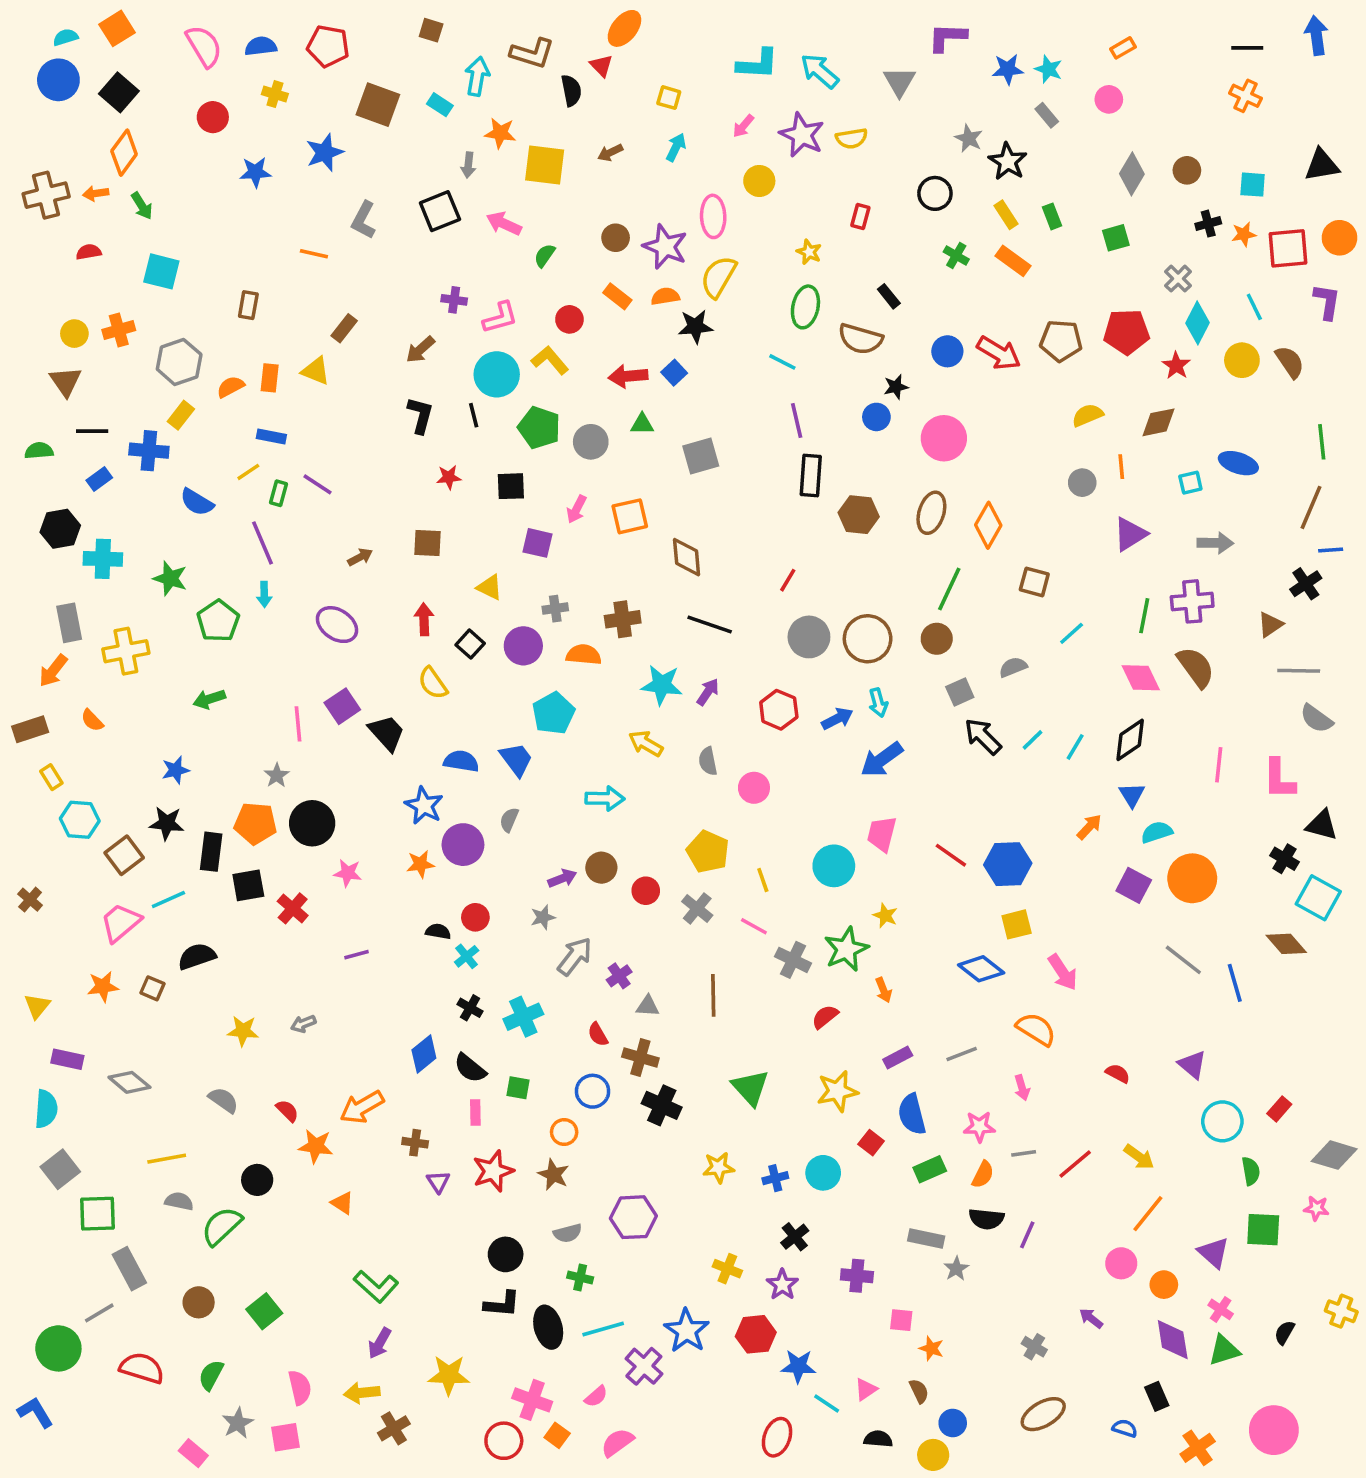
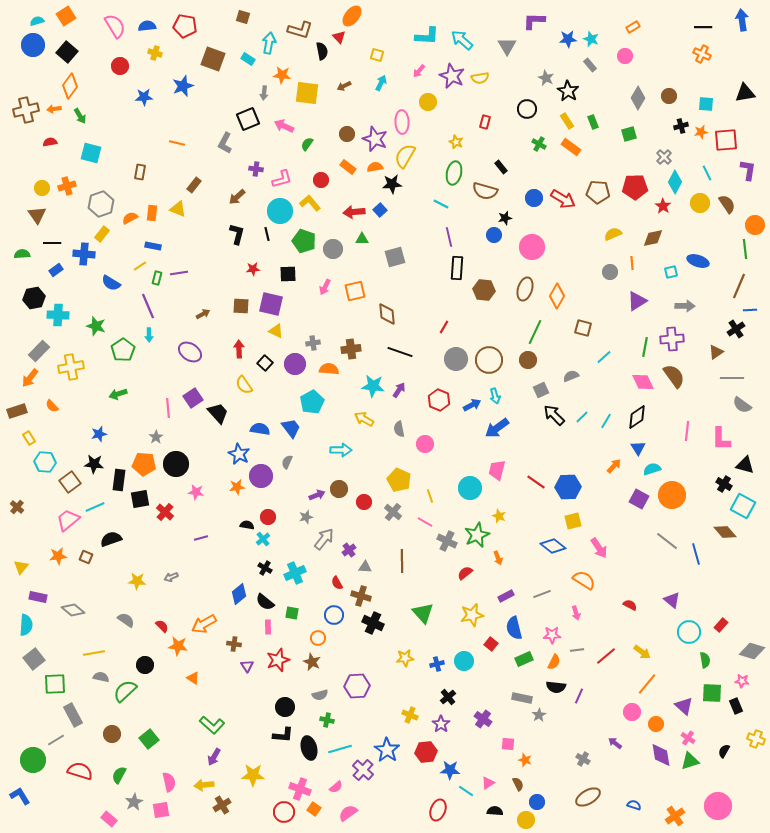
gray L-shape: (364, 220) -> (225, 143), moved
orange circle: (1339, 238) -> (755, 225), moved
purple line: (317, 484) -> (179, 273), turned -42
purple square: (538, 543) -> (271, 304), moved, size x1.4
gray rectangle: (69, 623) -> (39, 351), turned 55
purple cross: (857, 1276) -> (483, 719), turned 30
black rectangle: (1157, 1396) -> (736, 706), moved

